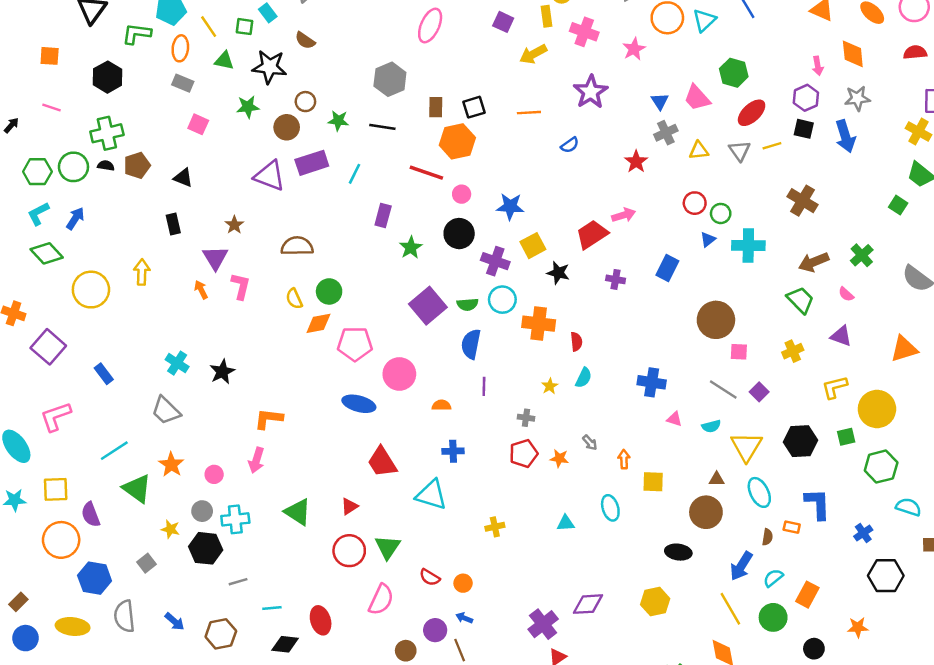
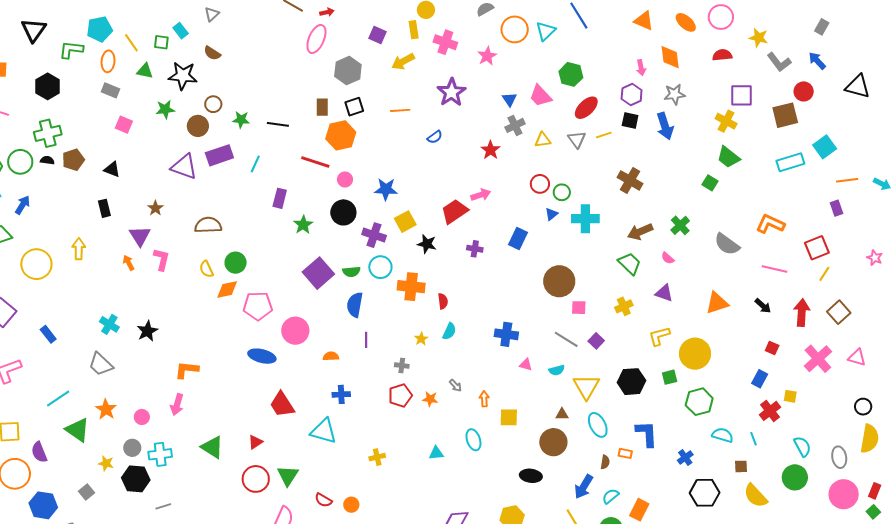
gray hexagon: (390, 79) -> (348, 71), moved

